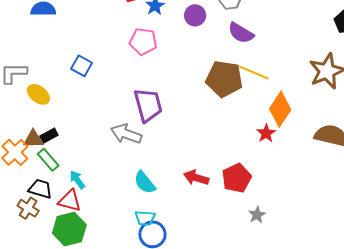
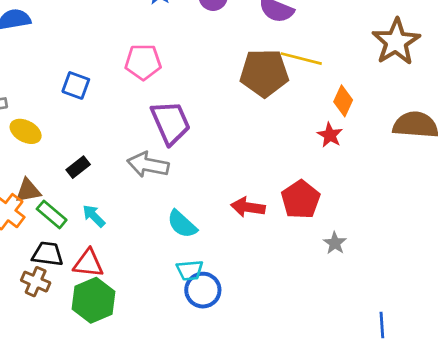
pink pentagon: (143, 41) -> (143, 62), moved
orange diamond: (280, 109) -> (343, 101), size x0.7
black rectangle: (49, 136) -> (78, 167), moved
cyan arrow: (77, 180) -> (94, 216), moved

